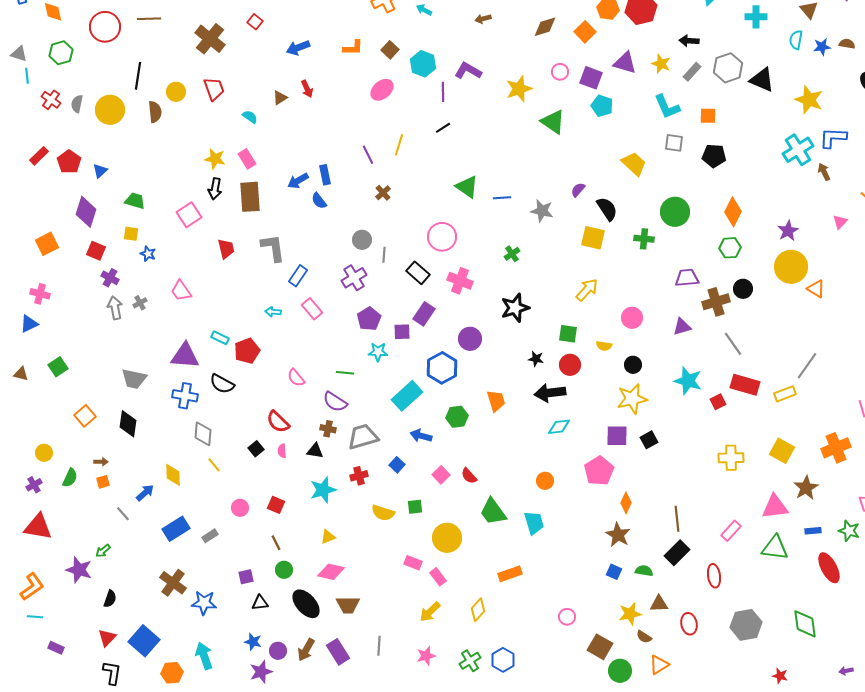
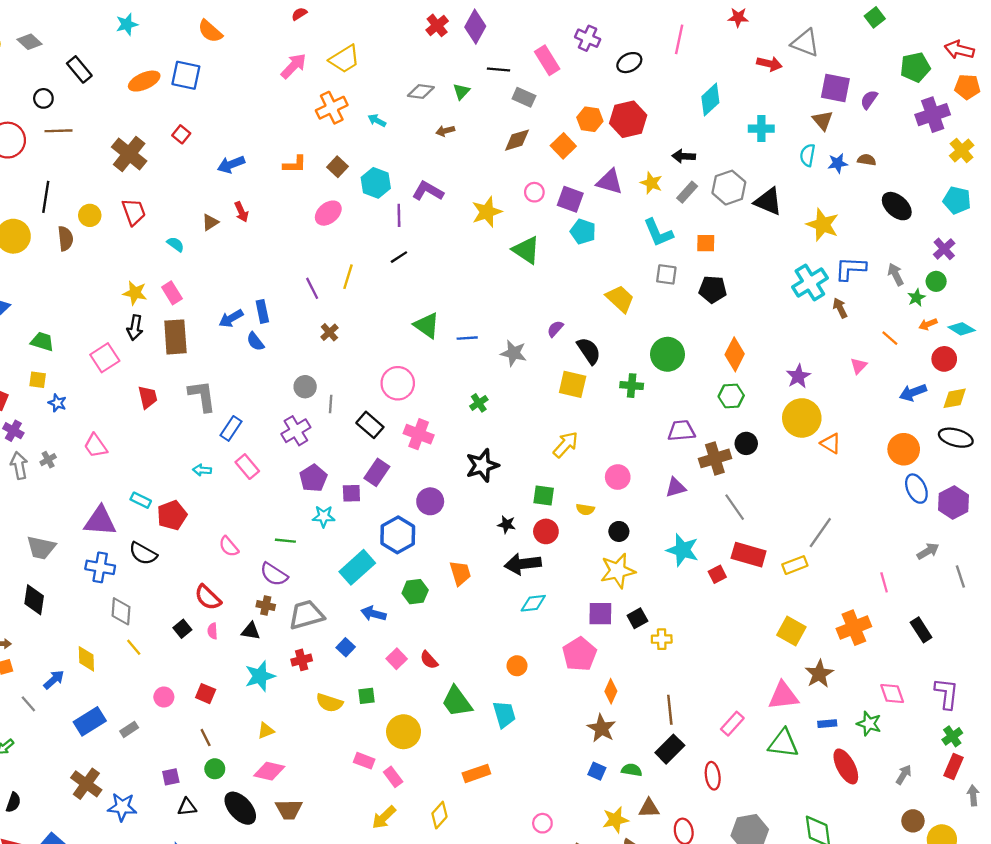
yellow cross: (731, 458) -> (662, 639), moved, size x0.7

